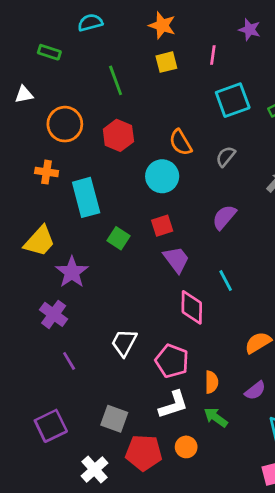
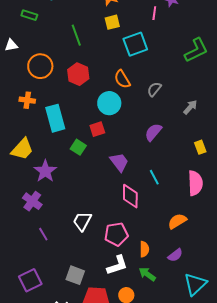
pink line: (213, 55) -> (154, 13), moved
cyan square: (233, 100) -> (135, 44), moved
red square: (162, 226) -> (97, 129), moved
pink pentagon: (172, 361) -> (116, 234), turned -30

